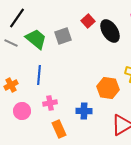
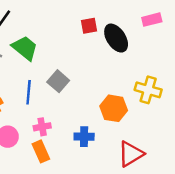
red square: (88, 21) -> (89, 26), turned 32
gray square: (63, 36) -> (58, 81), moved, turned -30
orange rectangle: (59, 129) -> (41, 151), moved

